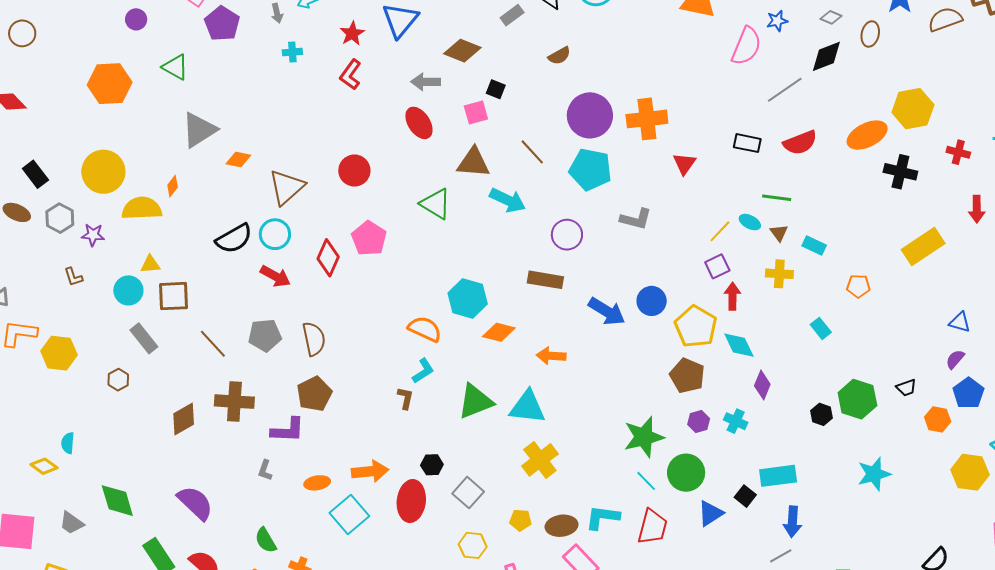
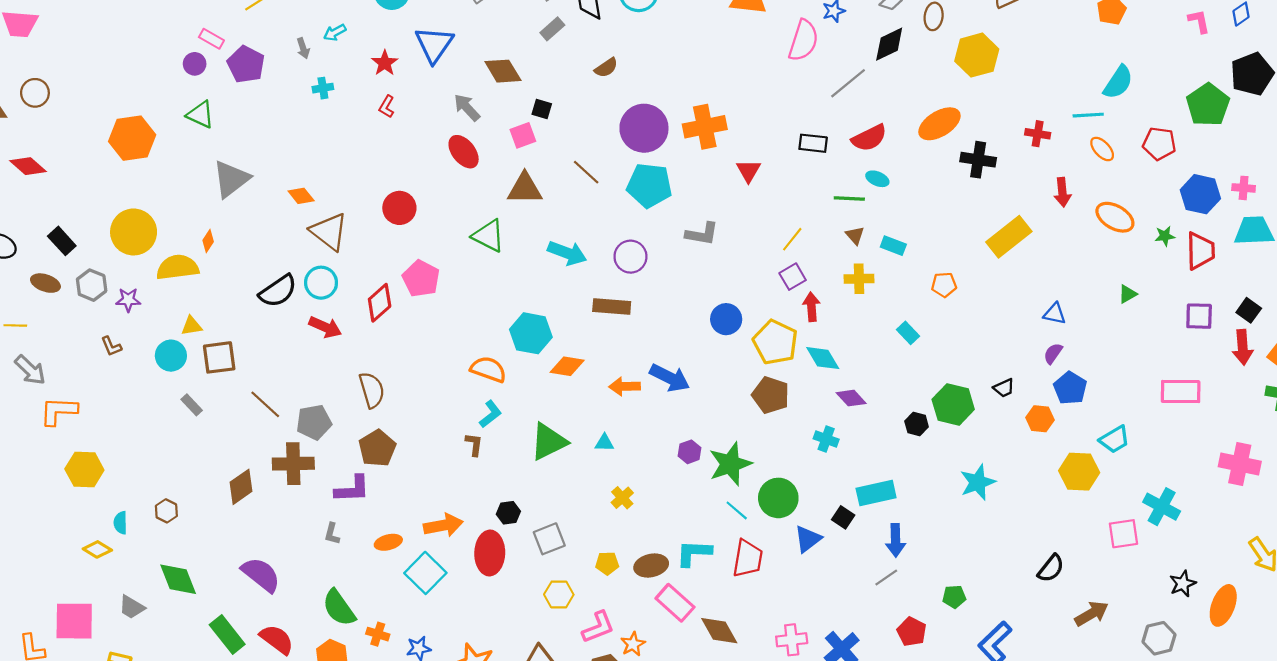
purple circle: (136, 19) -> (195, 64), moved
brown diamond: (462, 51) -> (503, 71), turned 42
red L-shape: (351, 75) -> (387, 107), size x0.7
gray arrow: (426, 82) -> (467, 108), turned 52
yellow hexagon: (913, 109) -> (977, 55), moved
orange diamond: (238, 160) -> (301, 196), moved, turned 45
brown triangle: (287, 187) -> (329, 232), turned -36
cyan arrow: (508, 200) -> (567, 253), moved
cyan ellipse: (750, 222) -> (877, 179), moved
red diamond: (328, 258) -> (380, 303), turned 30
blue arrow: (607, 311) -> (670, 378), moved
gray pentagon: (265, 335) -> (314, 422), moved
gray rectangle: (144, 338) -> (192, 405), size x0.7
yellow hexagon: (59, 353) -> (84, 470), moved
brown hexagon: (118, 380) -> (166, 511), moved
purple diamond: (762, 385) -> (851, 398), turned -60
cyan triangle: (527, 407) -> (604, 443), size x0.5
purple hexagon: (699, 422) -> (690, 452), moved
yellow cross: (540, 460) -> (622, 498), size x0.6
gray square: (468, 493) -> (549, 539), turned 32
green semicircle: (266, 540) -> (339, 608), size x1.4

